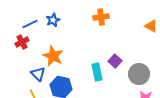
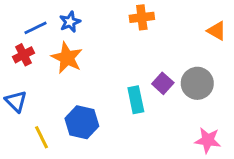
orange star: (53, 56) -> (67, 58), moved
blue triangle: (38, 74) -> (16, 101), moved
gray circle: (139, 74) -> (197, 83), moved

